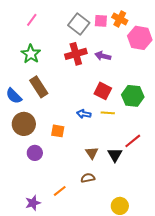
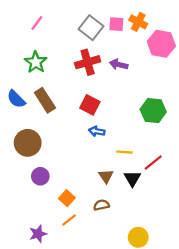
red square: (103, 91) -> (90, 105), moved
blue semicircle: (14, 96) -> (16, 99), moved
yellow line: (108, 113) -> (124, 152), moved
orange square: (58, 131) -> (67, 198), moved, turned 32

